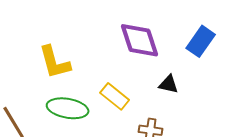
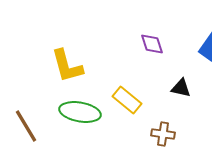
purple diamond: (140, 40) -> (152, 44), size x0.6

